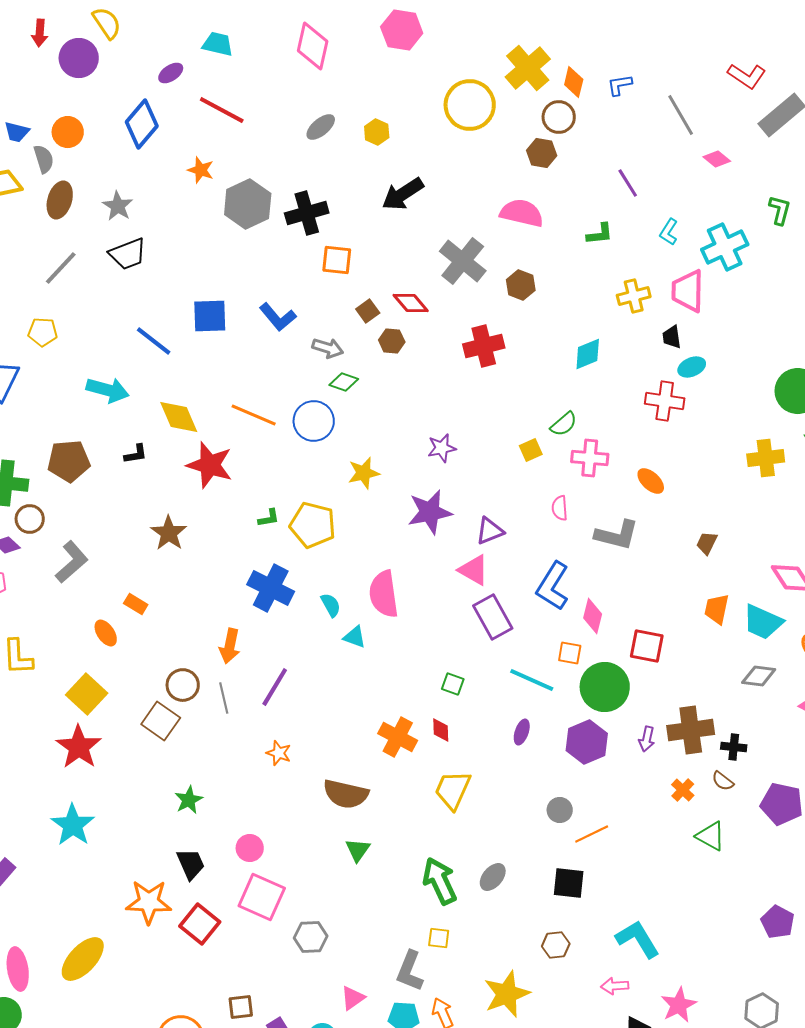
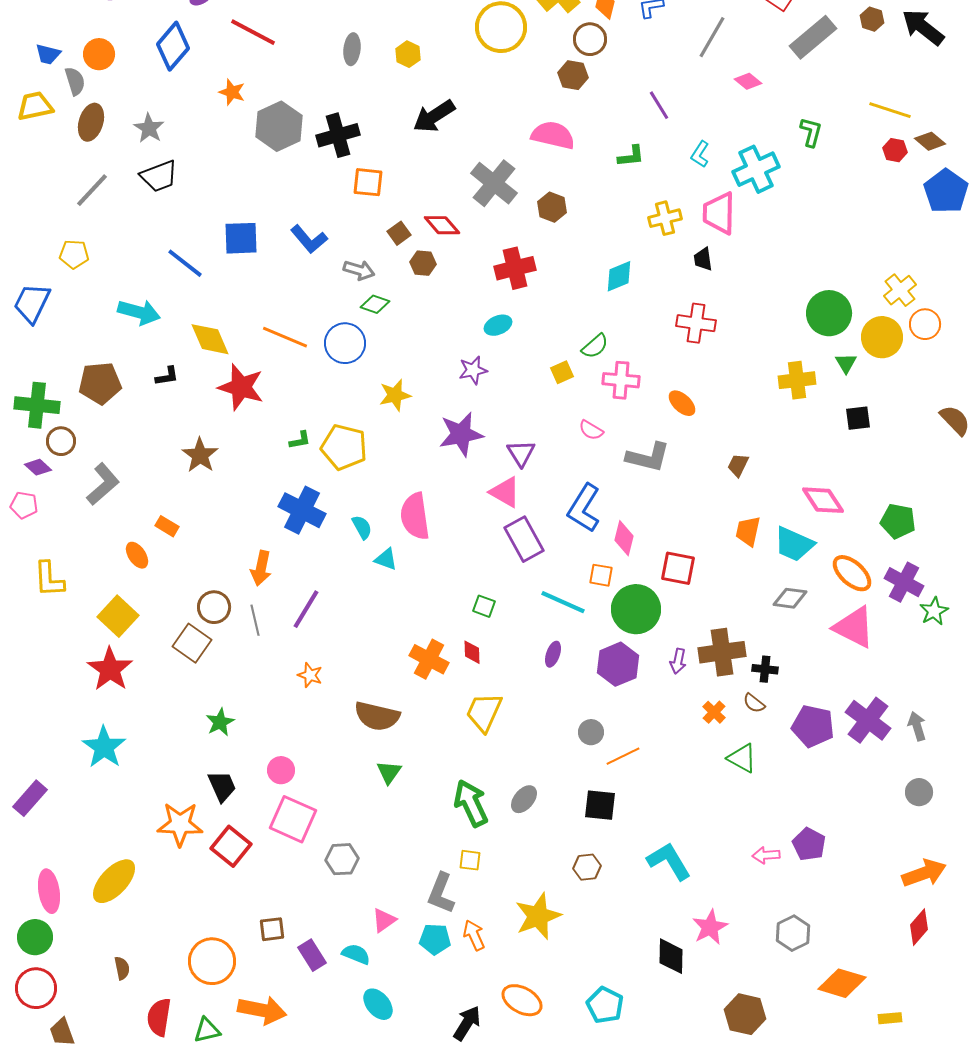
gray line: (681, 115) -> (712, 37), turned 60
gray ellipse: (321, 127) -> (352, 49), turned -44
cyan ellipse: (692, 367) -> (498, 325), moved
pink semicircle: (560, 508) -> (591, 430), turned -55
purple triangle: (490, 531) -> (521, 453), turned -40
pink arrow: (615, 986) -> (766, 855), moved

